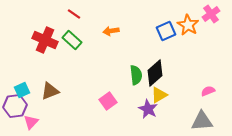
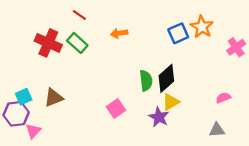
pink cross: (211, 14) -> (236, 47), moved
gray triangle: (202, 121) -> (217, 130), size x0.7

